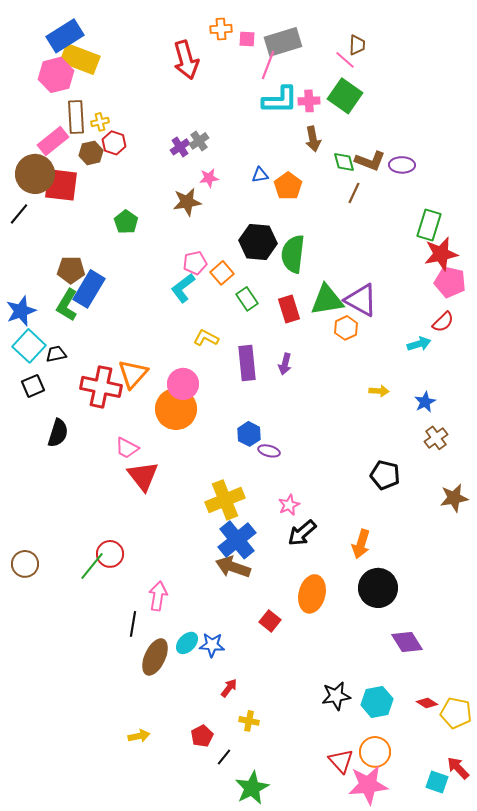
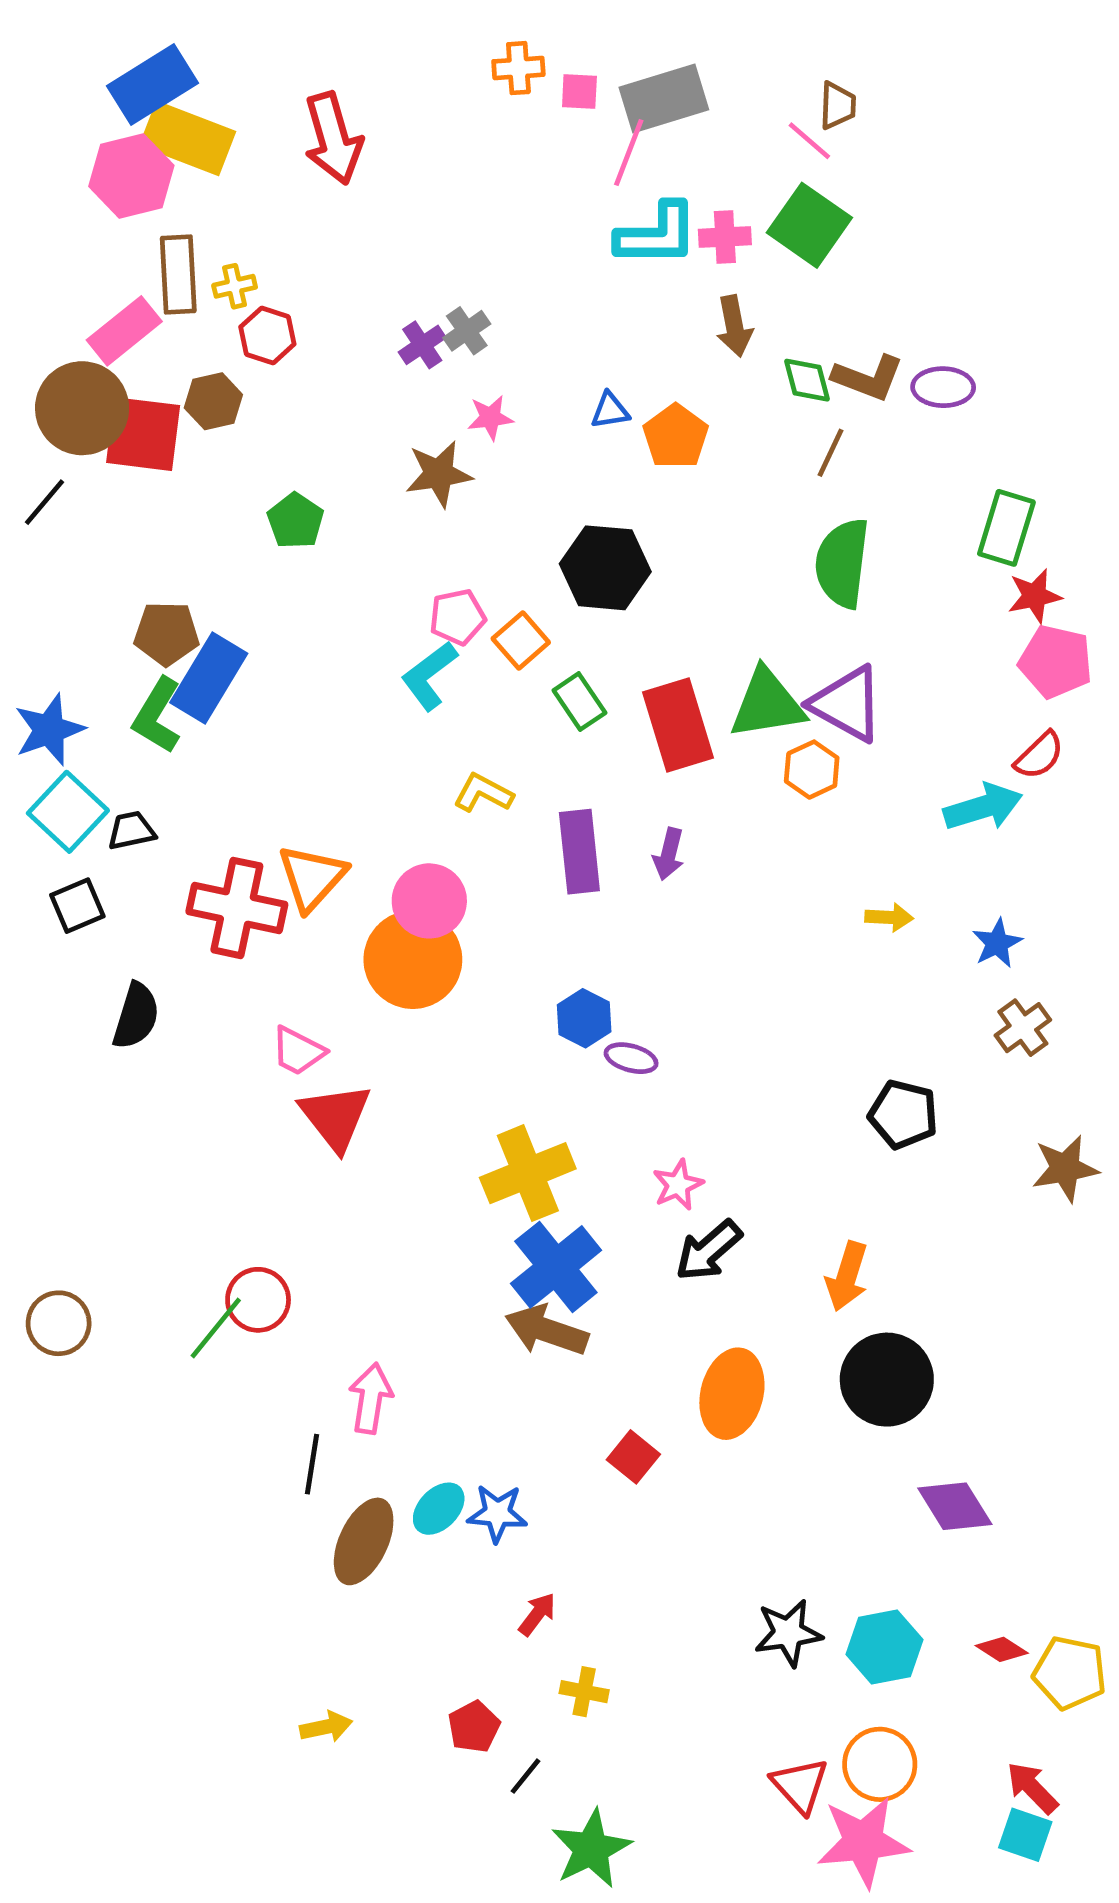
red arrow: (186, 60) -> (333, 138), moved
brown hexagon: (91, 153) -> (213, 401), moved
green semicircle: (293, 254) -> (842, 563), moved
red star: (441, 254) -> (1035, 596), size x0.7
red rectangle: (289, 309) -> (678, 725), size x1.4
cyan arrow: (419, 344) -> (983, 807), size x1.4
red arrow: (458, 768) -> (1032, 1788), moved

